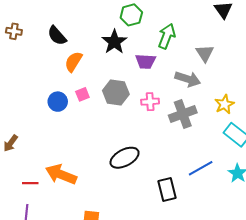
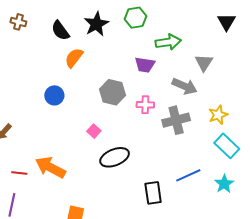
green arrow: (167, 36) -> (168, 42), turned 55
black star: (114, 42) -> (96, 24), moved
pink square: (82, 94) -> (94, 131), moved, turned -32

